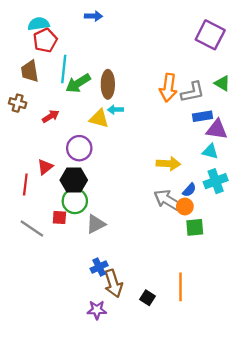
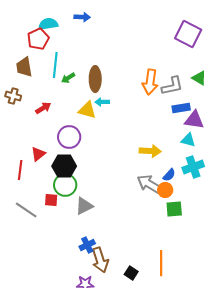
cyan semicircle: (39, 24) -> (48, 24), moved
green arrow: (78, 83) -> (68, 78), size x0.6

